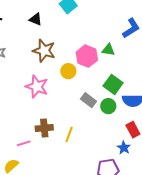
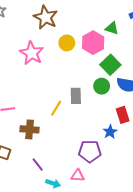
pink hexagon: (87, 56) -> (93, 43), moved
gray rectangle: (89, 100) -> (76, 96), moved, turned 42
brown cross: (44, 128) -> (30, 129), moved

